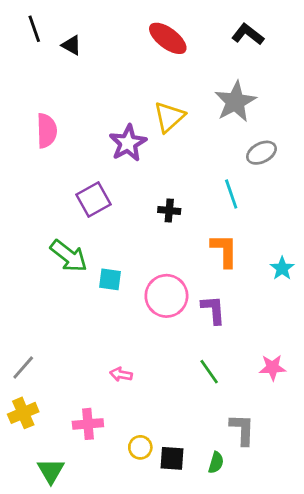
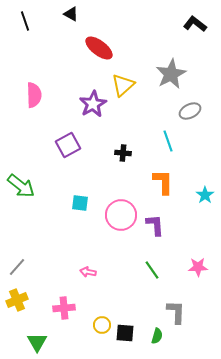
black L-shape: (248, 34) -> (195, 24), moved
red ellipse: (168, 38) -> (99, 48), moved
black triangle: (71, 45) -> (71, 14), moved
green arrow: (69, 256) -> (21, 186), moved

